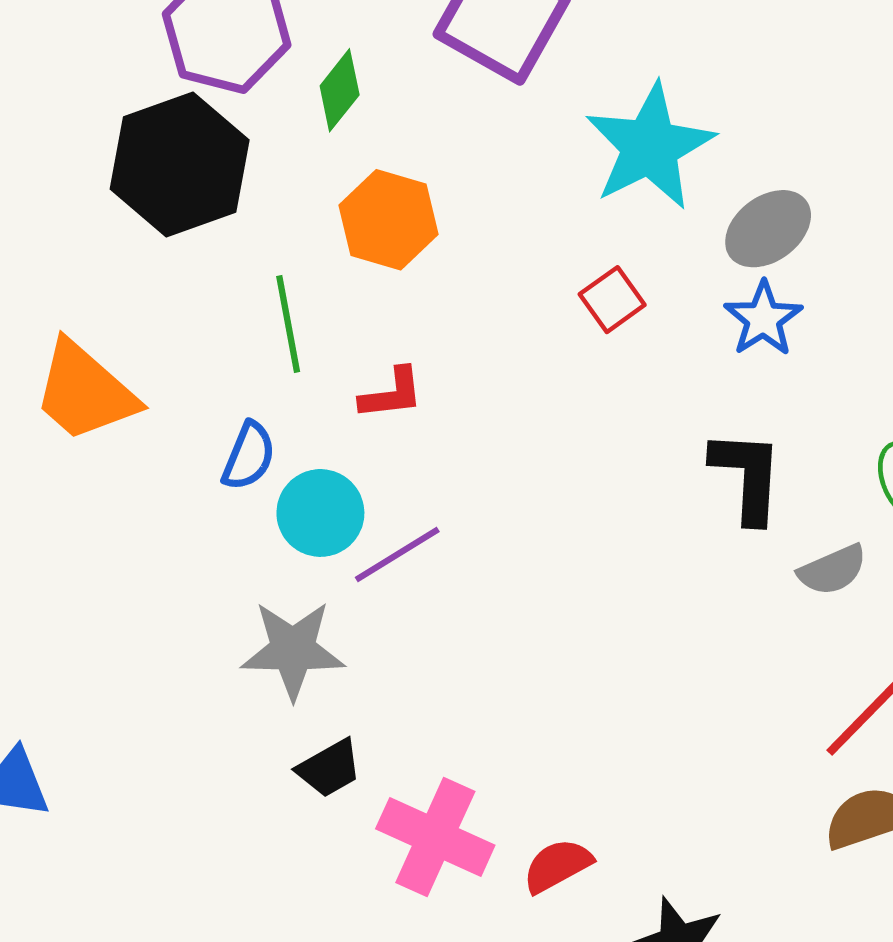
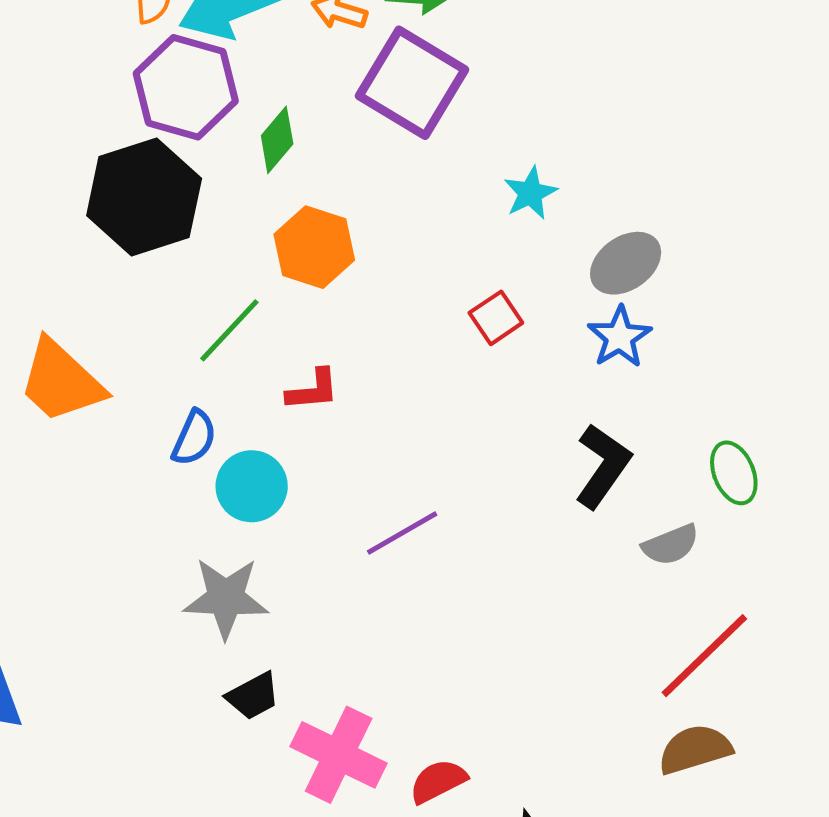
cyan star: (650, 147) -> (530, 193), size x0.5
green line: (288, 324) -> (229, 330), turned 52
black L-shape: (747, 476) -> (603, 466), turned 30
purple line: (397, 555) -> (402, 533), moved

